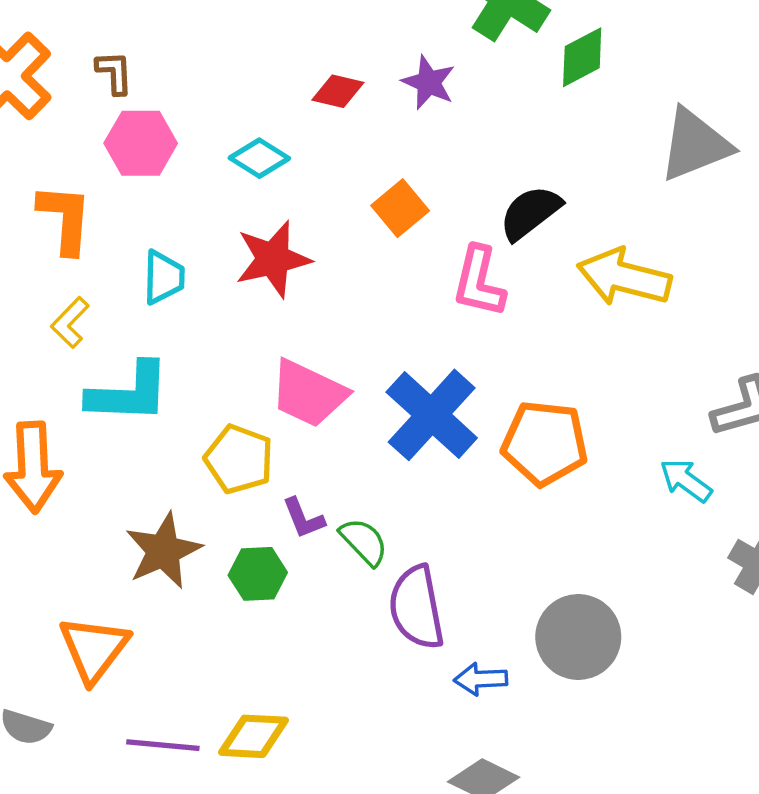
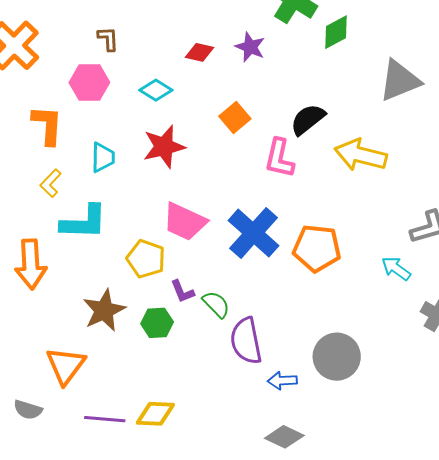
brown L-shape: (114, 73) -> (108, 39), moved

